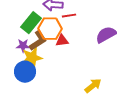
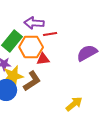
brown L-shape: (38, 41) -> (32, 81), moved

